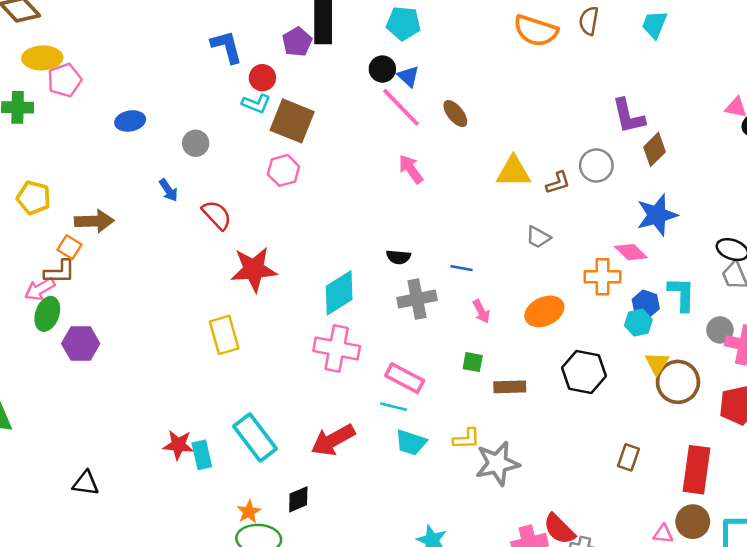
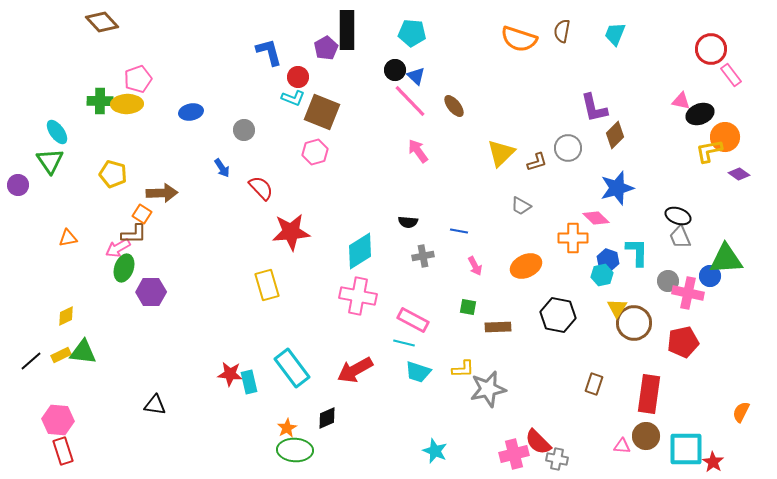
yellow ellipse: (42, 58) -> (127, 104), moved
yellow triangle: (513, 172) -> (501, 153), turned -44
gray cross: (417, 299) -> (423, 256), size x0.7

